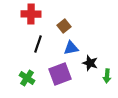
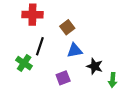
purple square: (60, 74) -> (63, 78), size x0.6
green cross: (27, 78) -> (24, 63), moved

